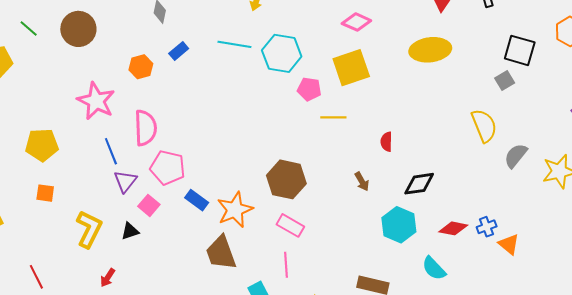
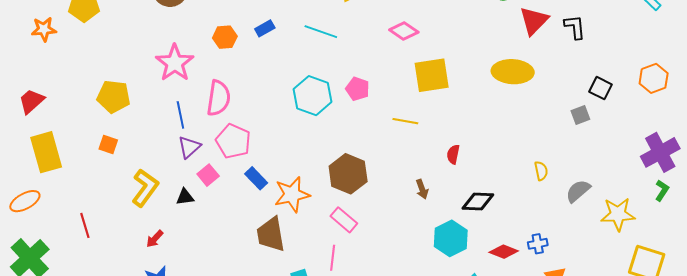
pink diamond: (356, 22) -> (404, 31), moved
black square: (520, 50) -> (601, 88), size x0.7
cyan hexagon: (282, 53) -> (313, 96), moved
pink pentagon: (309, 89) -> (358, 89), moved
yellow semicircle: (484, 126) -> (541, 171), moved, size x0.6
blue cross: (487, 227) -> (538, 244), moved

